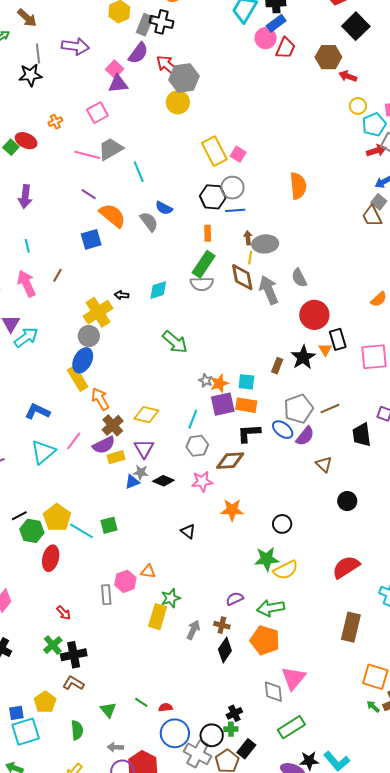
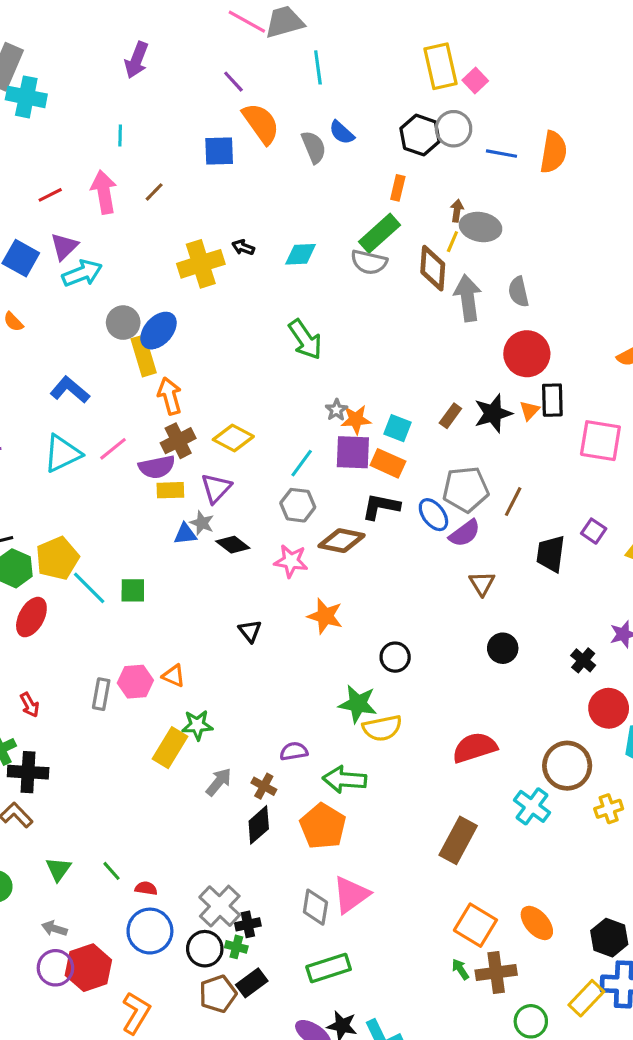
blue line: (235, 210) -> (501, 154), moved
gray circle: (89, 336) -> (123, 323), moved
brown line: (330, 409) -> (513, 502), turned -54
gray cross: (198, 754) -> (220, 906), moved

